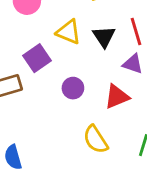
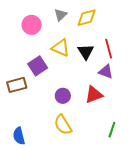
purple circle: (73, 88) -> (63, 96), moved
yellow semicircle: (96, 139) -> (63, 125), moved

